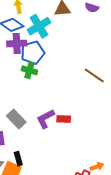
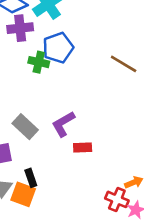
blue pentagon: (33, 53) -> (58, 48), moved
red rectangle: (64, 119) -> (83, 147), moved

